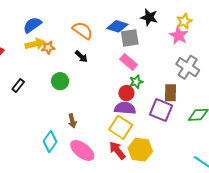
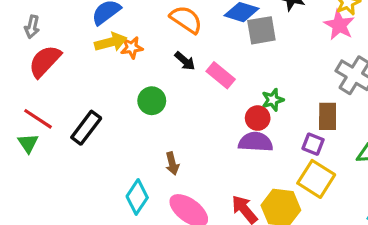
pink rectangle: (129, 62) -> (221, 75), moved
black rectangle: (18, 85) -> (86, 128), moved, size x1.5
purple square: (161, 110) -> (313, 144), size x0.6
yellow square: (121, 127) -> (316, 179), moved

